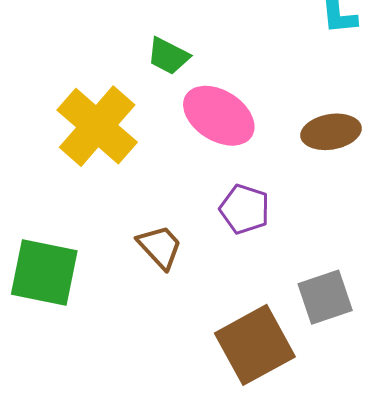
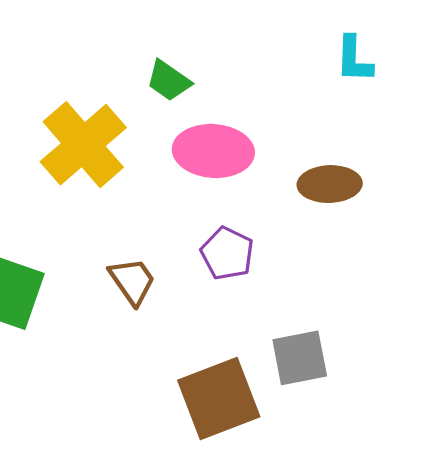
pink ellipse: (219, 116) -> (213, 151), turned -36

